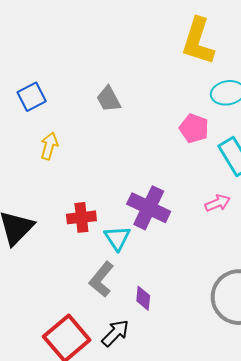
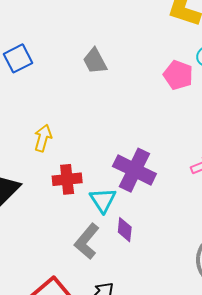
pink pentagon: (194, 128) -> (178, 75), moved
yellow arrow: (49, 146) -> (43, 138), moved
purple diamond: (143, 298) -> (125, 230), moved

